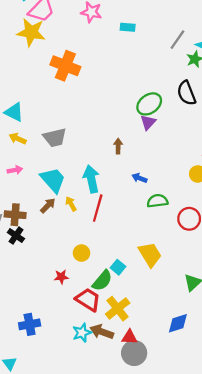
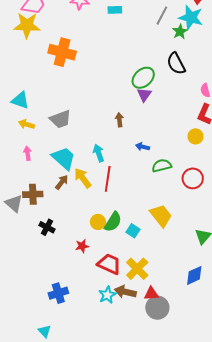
pink arrow: (15, 170) -> (28, 153), turned -80
cyan arrow: (91, 179) -> (99, 153), size x0.7
yellow arrow: (71, 204) -> (83, 178), size x1.5
black cross: (16, 236) -> (47, 227), moved
green semicircle: (102, 281) -> (113, 222), moved

